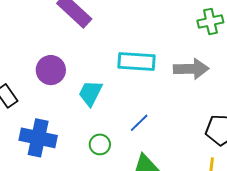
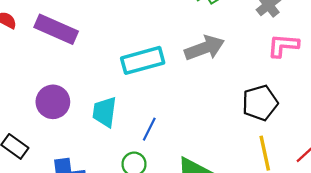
blue line: (139, 123) -> (149, 129), moved

